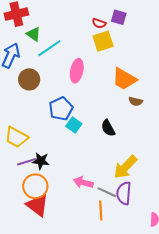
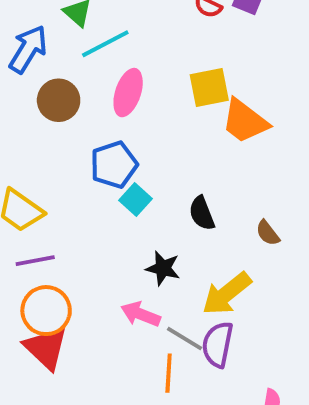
yellow square: (103, 41) -> (209, 87), moved
pink ellipse: (77, 71) -> (128, 93), moved
brown semicircle: (136, 101) -> (268, 233), moved, turned 32
black star: (41, 161) -> (163, 268), moved

